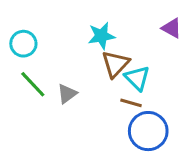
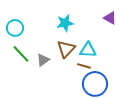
brown triangle: (115, 64) -> (66, 49), moved
cyan triangle: (137, 78) -> (88, 50), turned -42

